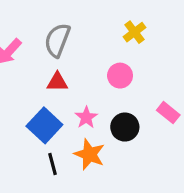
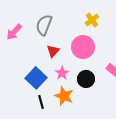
pink circle: (120, 76) -> (83, 47), size x1.5
red triangle: (57, 82) -> (53, 51), moved, turned -48

